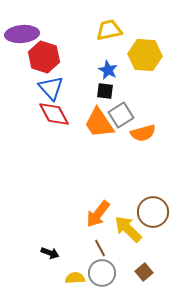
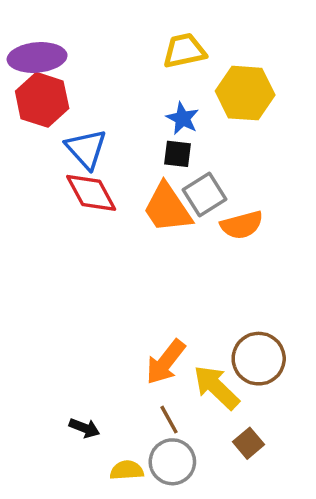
red hexagon: (44, 57) -> (42, 100), moved
brown square: (144, 272) -> (249, 443), moved

